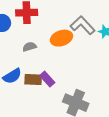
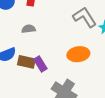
orange ellipse: (61, 38) -> (78, 54), moved

